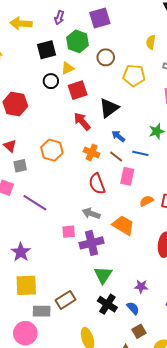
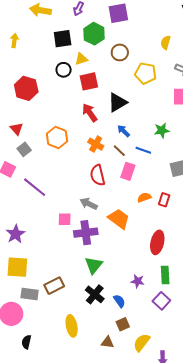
gray square: (20, 166) -> (24, 149), turned -32
purple star: (141, 286) -> (138, 281), moved

